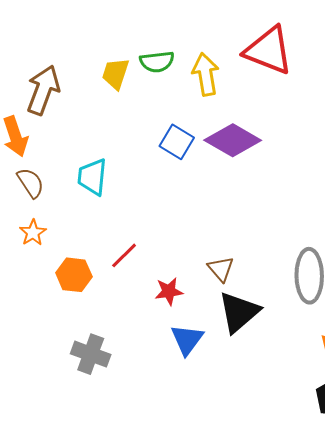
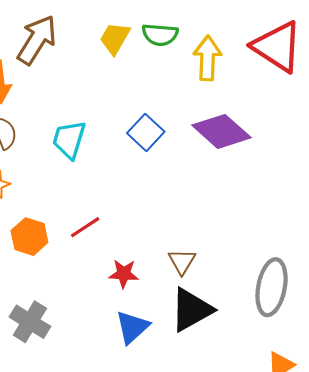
blue square: (177, 142) -> (146, 132), moved

